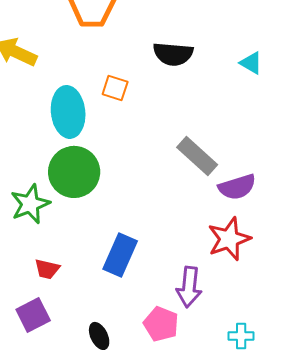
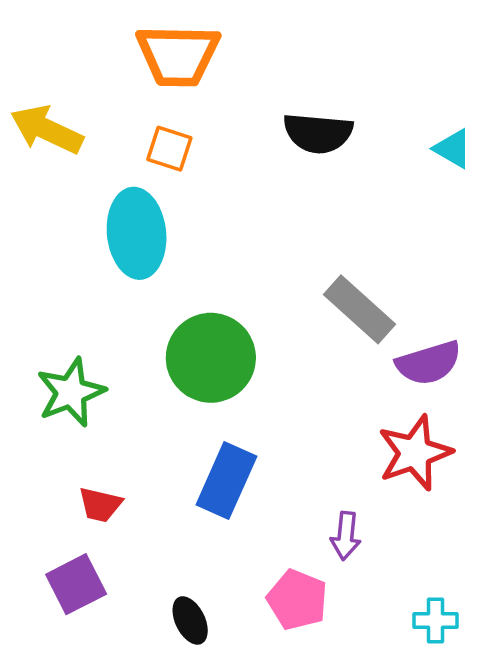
orange square: (115, 88) -> (169, 149), moved
green circle: (74, 172) -> (211, 358), moved
purple arrow: (189, 287) -> (346, 536), size x0.7

